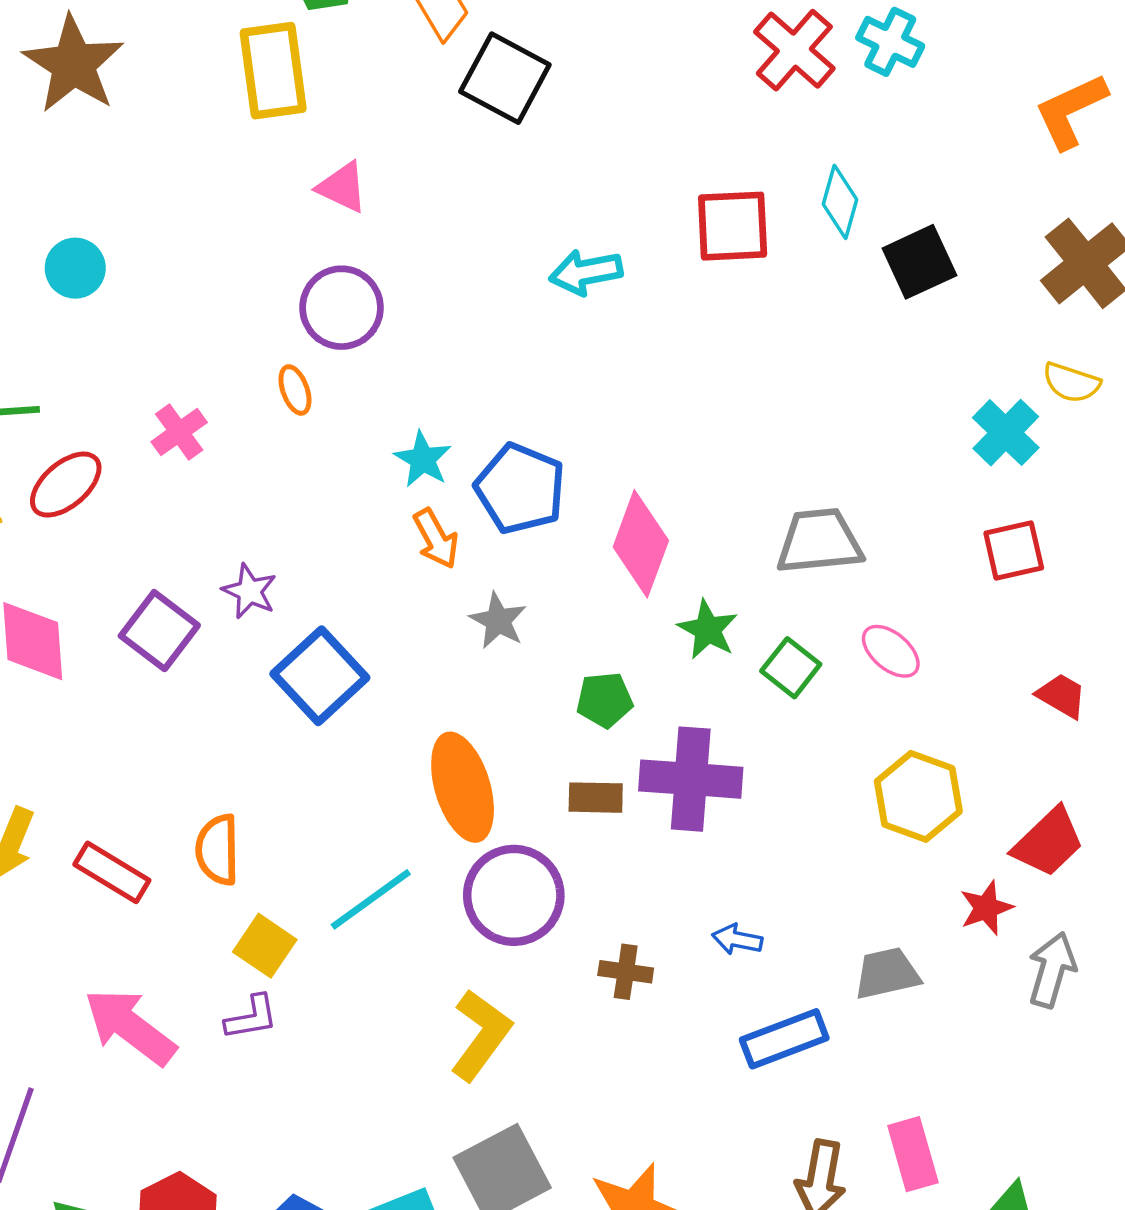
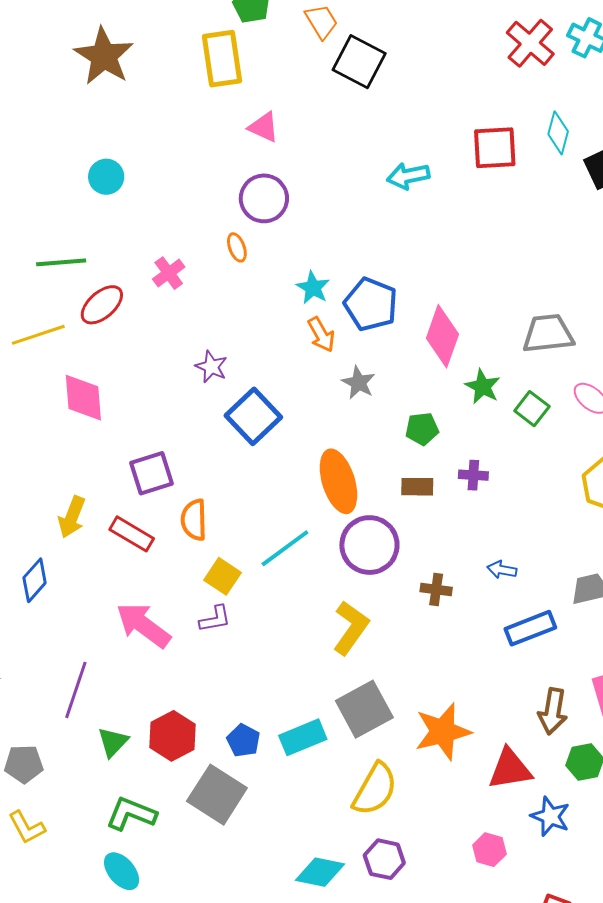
purple square: (159, 631) -> (152, 473), moved, turned 36
purple cross: (691, 779) -> (473, 475), size x0.5

